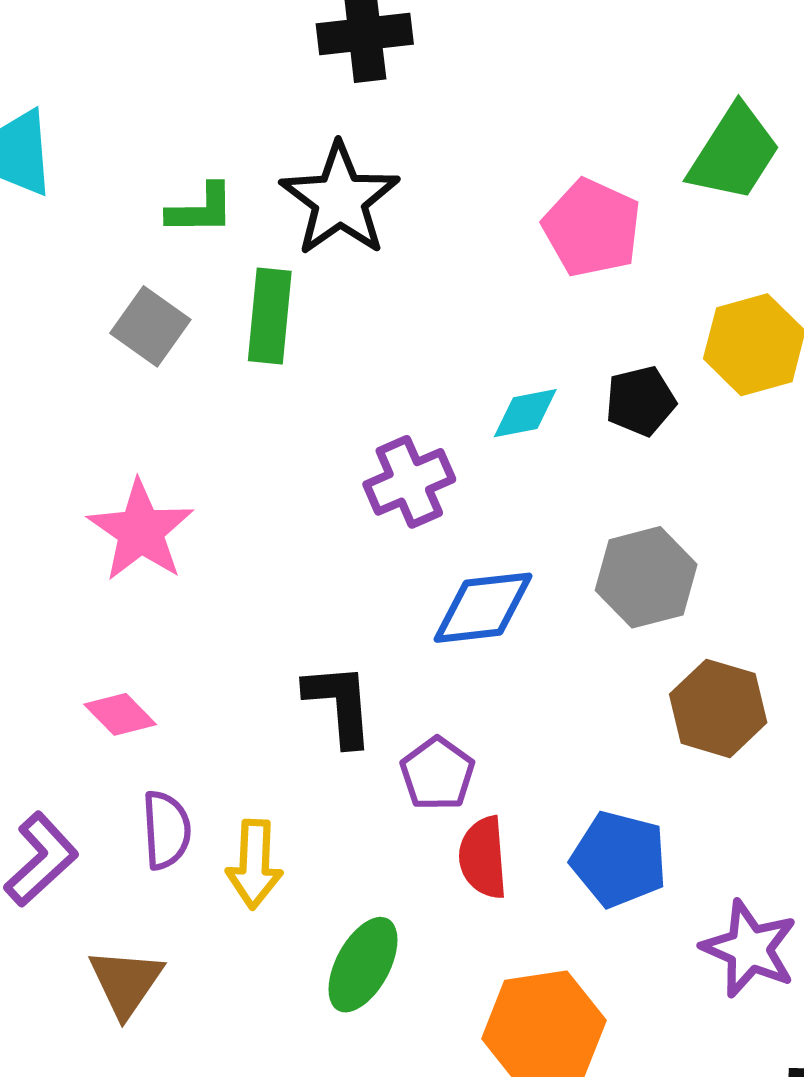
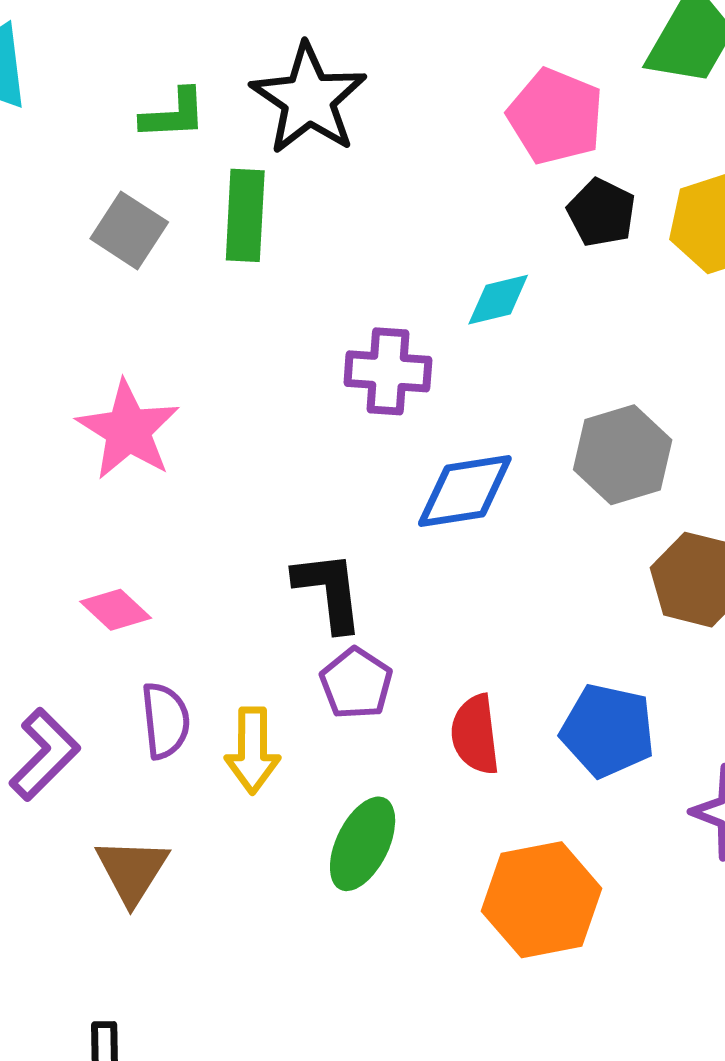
black pentagon: (640, 401) -> (601, 213), moved, turned -30
purple cross: (409, 482) -> (388, 371), turned 30
purple pentagon: (437, 774) -> (356, 683), moved

